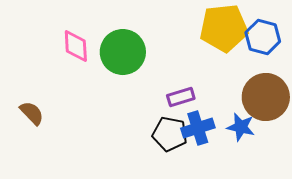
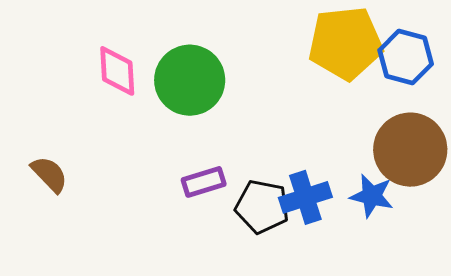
purple rectangle: (181, 97) -> (204, 182), moved

